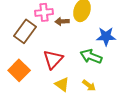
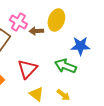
pink cross: (44, 12) -> (18, 22), turned 36

